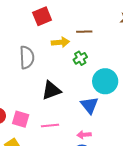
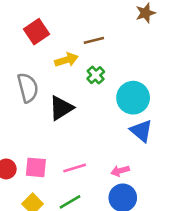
black triangle: (51, 90) -> (61, 108), moved
blue triangle: (89, 105) -> (141, 131), moved

